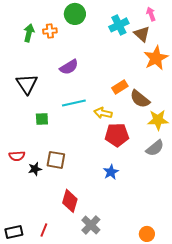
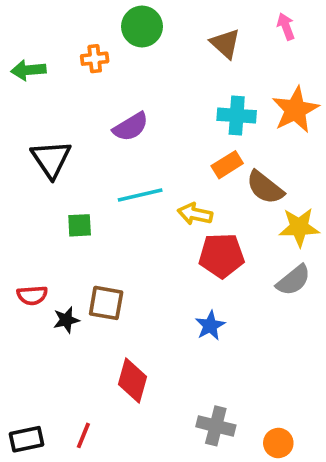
cyan cross: (119, 25) -> (237, 115), moved, turned 30
green arrow: (29, 33) -> (28, 70), moved, turned -108
brown triangle: (142, 34) -> (225, 44), moved
gray cross: (91, 225) -> (216, 426), moved, turned -30

